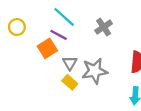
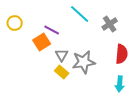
cyan line: (64, 17) -> (80, 14), moved
gray cross: (104, 27) -> (110, 24), moved

